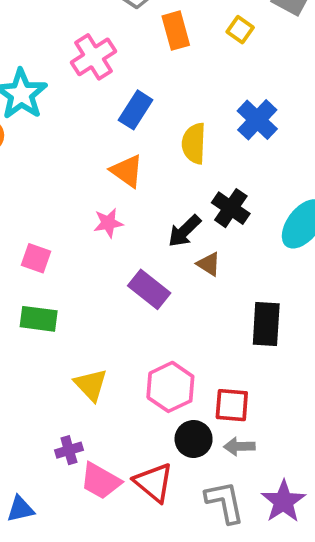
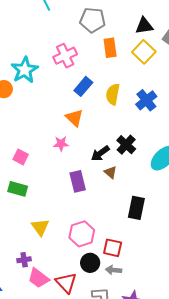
yellow square: (240, 30) -> (144, 52), size x1.6
yellow semicircle: (194, 143) -> (113, 94), moved
purple rectangle: (149, 289) -> (78, 181), turned 30

